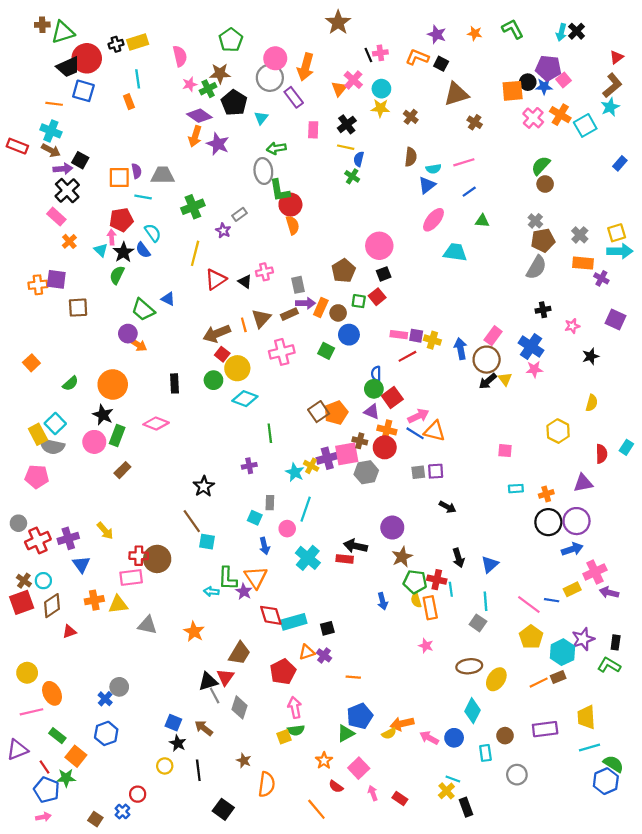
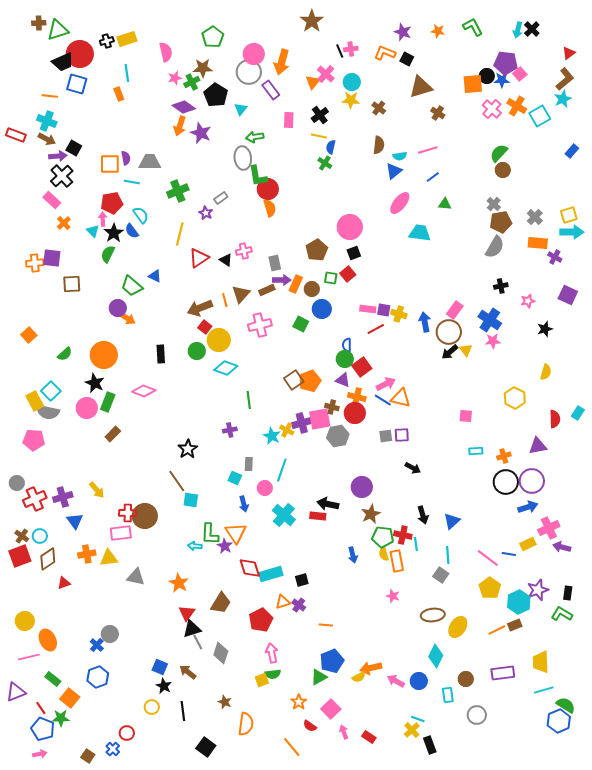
red triangle: (225, 677) -> (187, 613), moved

